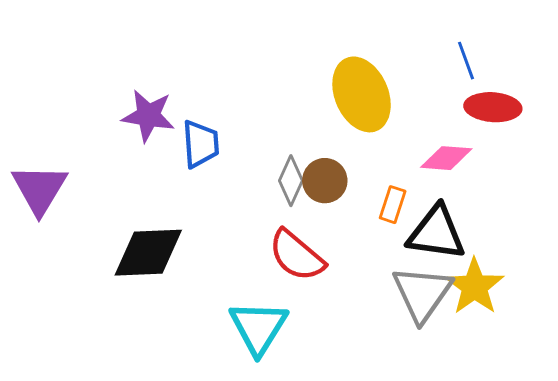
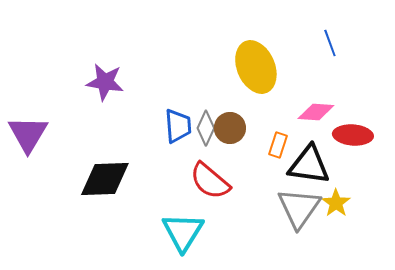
red ellipse: (493, 107) -> (353, 135), moved
blue trapezoid: (201, 144) -> (178, 126), moved
yellow star: (475, 287) -> (336, 203), size x0.7

